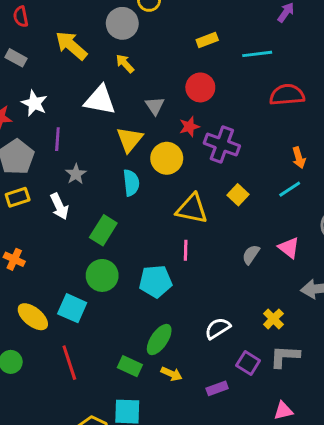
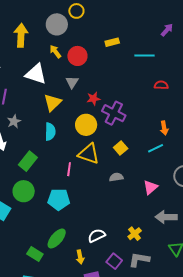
yellow arrow: (71, 46) -> (21, 35), turned 45
red circle: (200, 87) -> (77, 56), moved
red semicircle: (287, 95) -> (161, 85), size x0.6
yellow circle: (167, 158) -> (86, 125), moved
pink triangle: (289, 248) -> (150, 187), turned 35
pink line: (186, 250) -> (69, 169), moved
gray semicircle: (251, 255) -> (116, 177), moved, turned 40
yellow arrow: (172, 374) -> (80, 257), moved, turned 48

